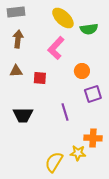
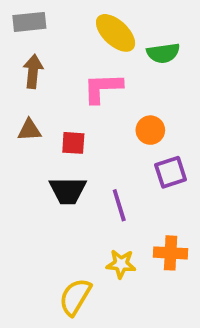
pink L-shape: (56, 48) -> (103, 88), turned 45
black trapezoid: (23, 115) -> (68, 191), moved
yellow star: (78, 153) -> (121, 264), moved
yellow semicircle: (54, 162) -> (75, 297), moved

